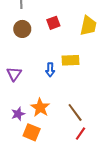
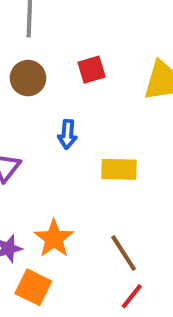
yellow rectangle: (70, 60) -> (119, 169), moved
blue arrow: (50, 70) -> (67, 134), moved

